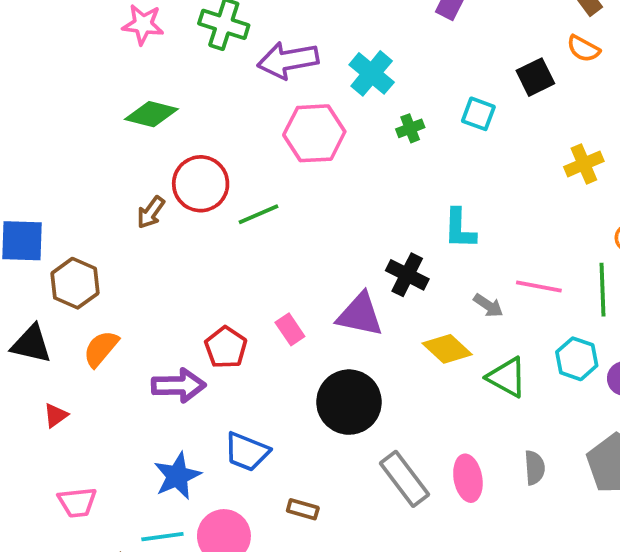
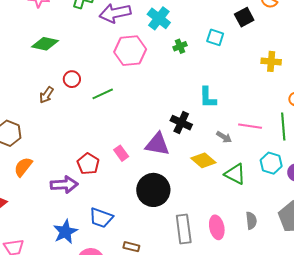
yellow cross: (584, 164) -> (271, 61), turned 30
red circle: (201, 184) -> (72, 79), size x0.6
gray rectangle: (405, 479) -> (184, 229), turned 32

